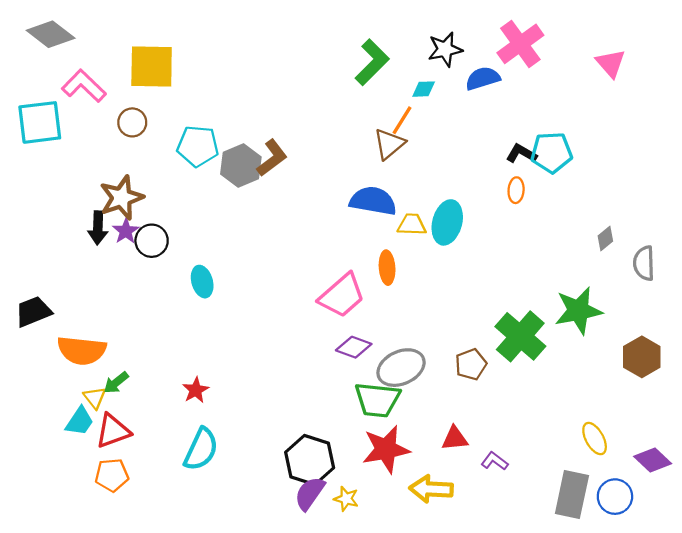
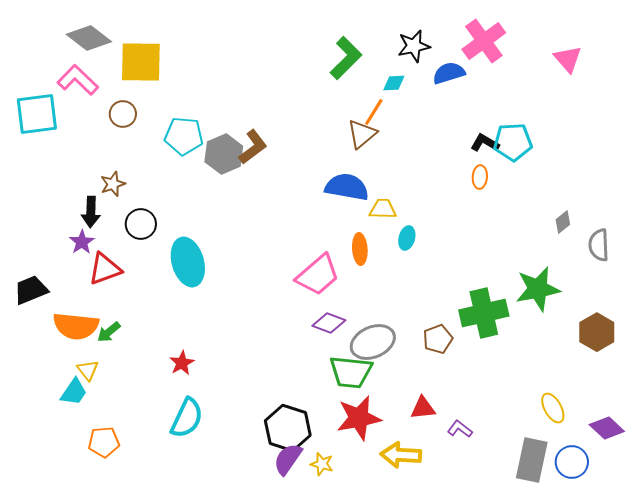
gray diamond: (51, 34) -> (89, 38), moved
brown star: (121, 198) -> (113, 184), size x0.6
cyan ellipse: (447, 222) -> (407, 238), moved, size x0.6
purple star: (126, 231) -> (82, 242), moved
cyan ellipse: (202, 282) -> (188, 262), size x1.6
green cross: (520, 336) -> (484, 313), turned 36
green arrow: (116, 383) -> (109, 332), moved
red triangle: (113, 431) -> (105, 269), moved

